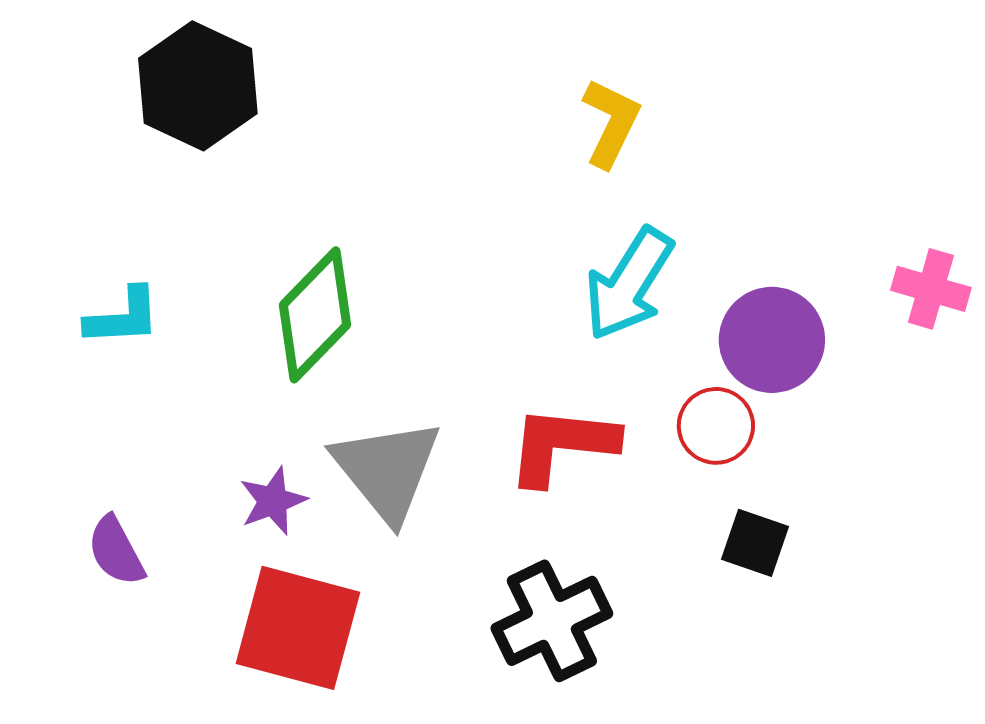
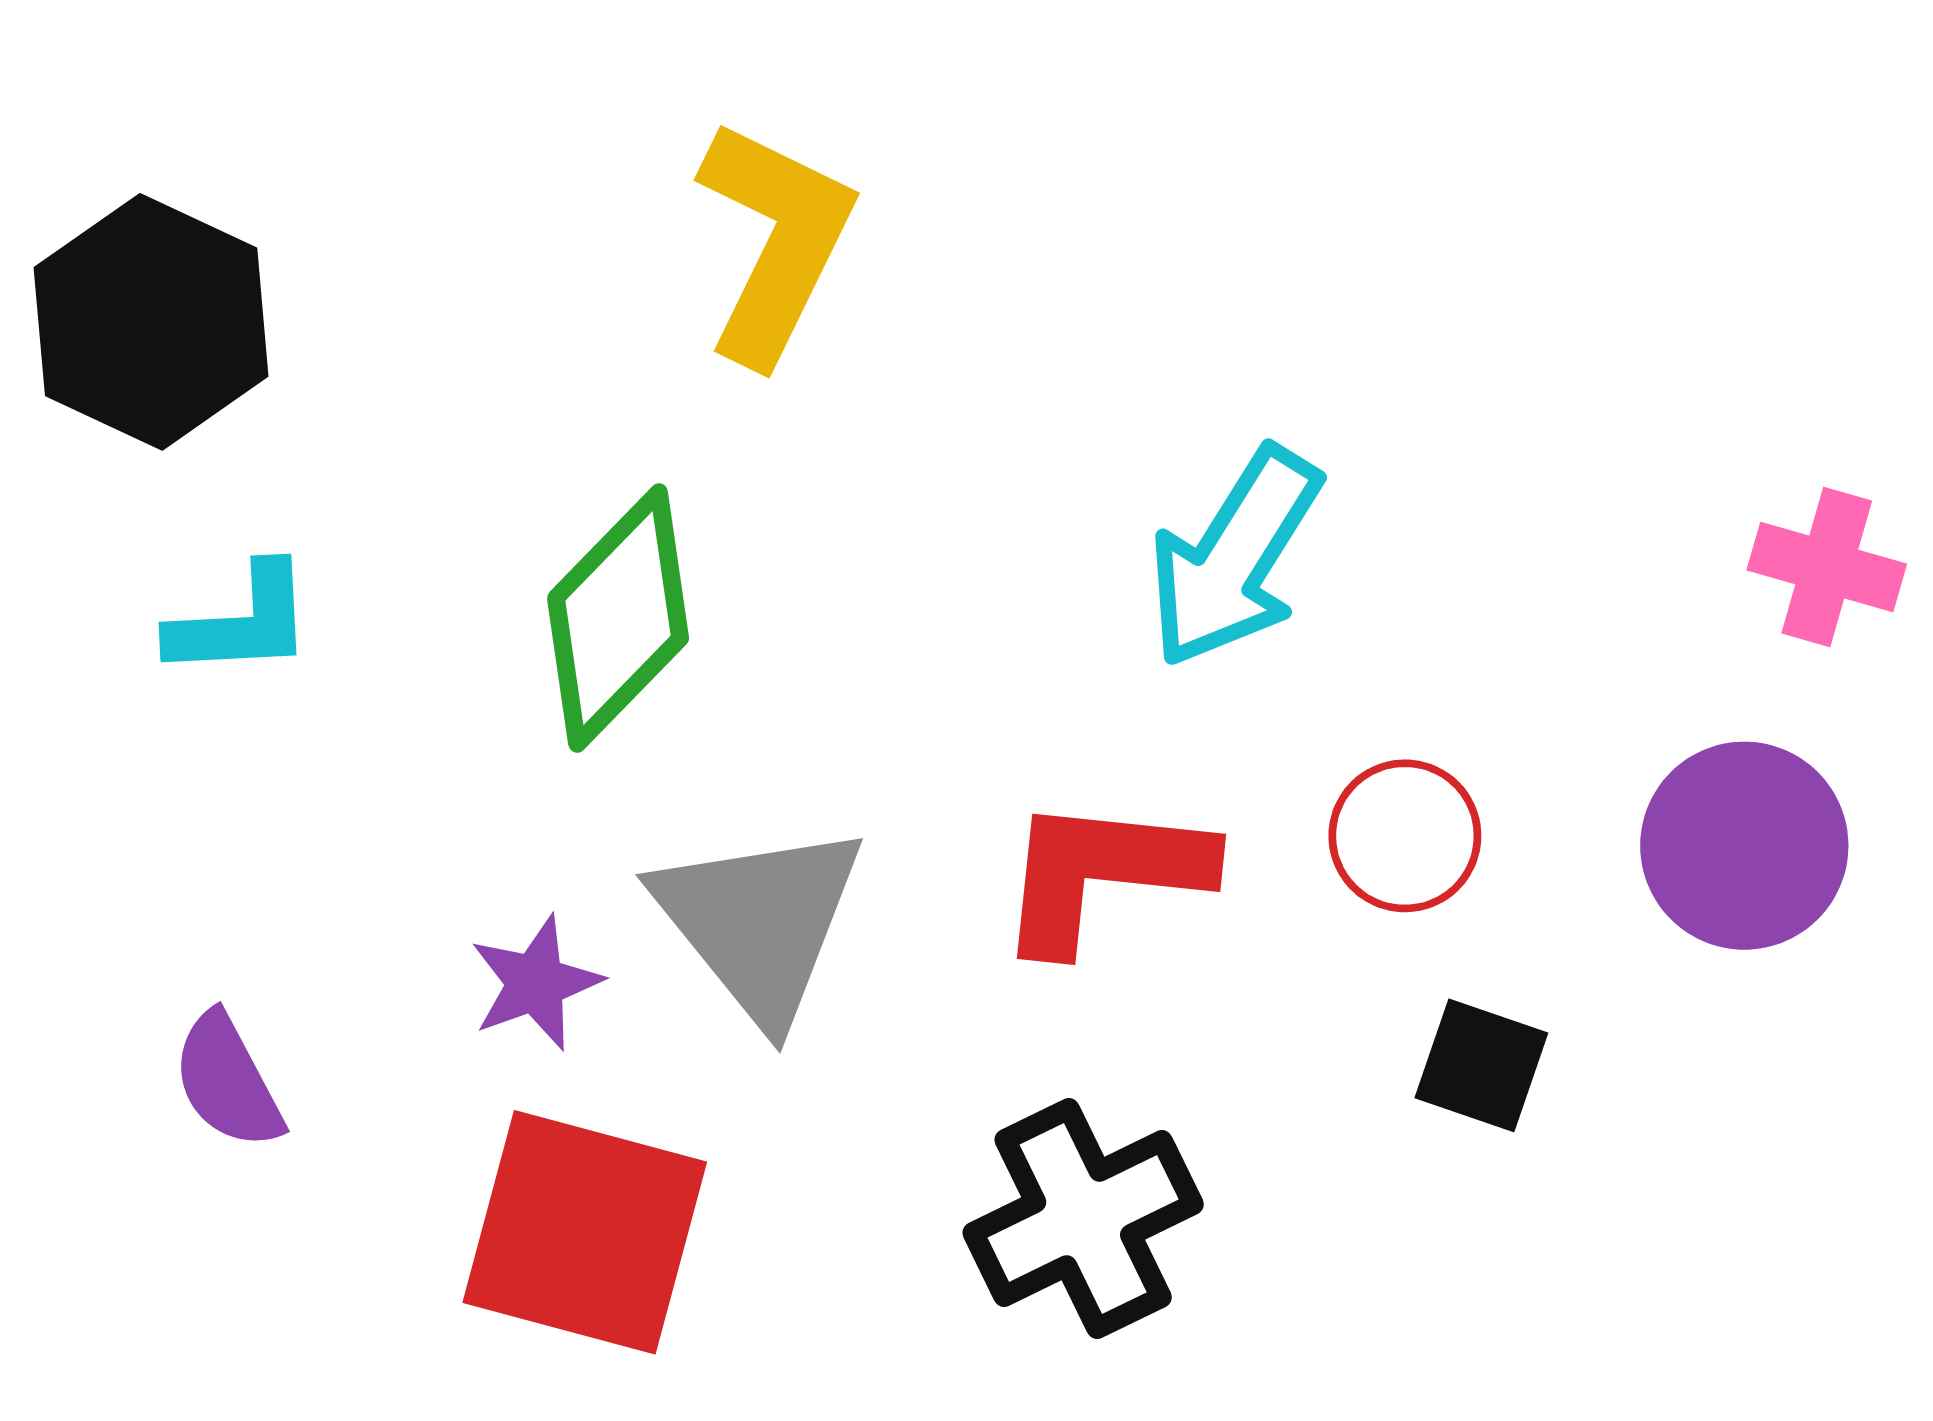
black hexagon: (198, 86) -> (151, 322), moved
yellow L-shape: (611, 123) -> (775, 241), moved, size x1.4
purple circle: (772, 340) -> (1744, 846), moved

